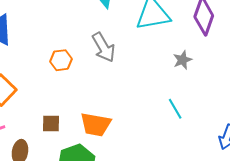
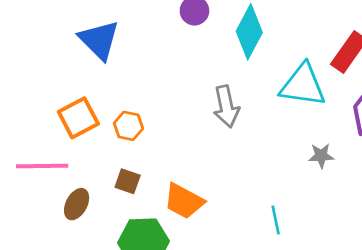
orange hexagon: (61, 60) -> (128, 126), moved
cyan line: (175, 109) -> (276, 220), moved

